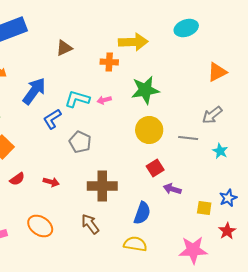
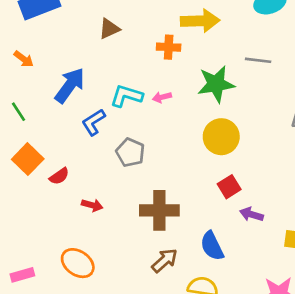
gray line: (188, 138) -> (258, 60), moved
red semicircle: (17, 179) -> (59, 176), moved
blue semicircle: (142, 213) -> (212, 246), turned 135
brown arrow: (90, 224) -> (165, 260), moved, turned 85

